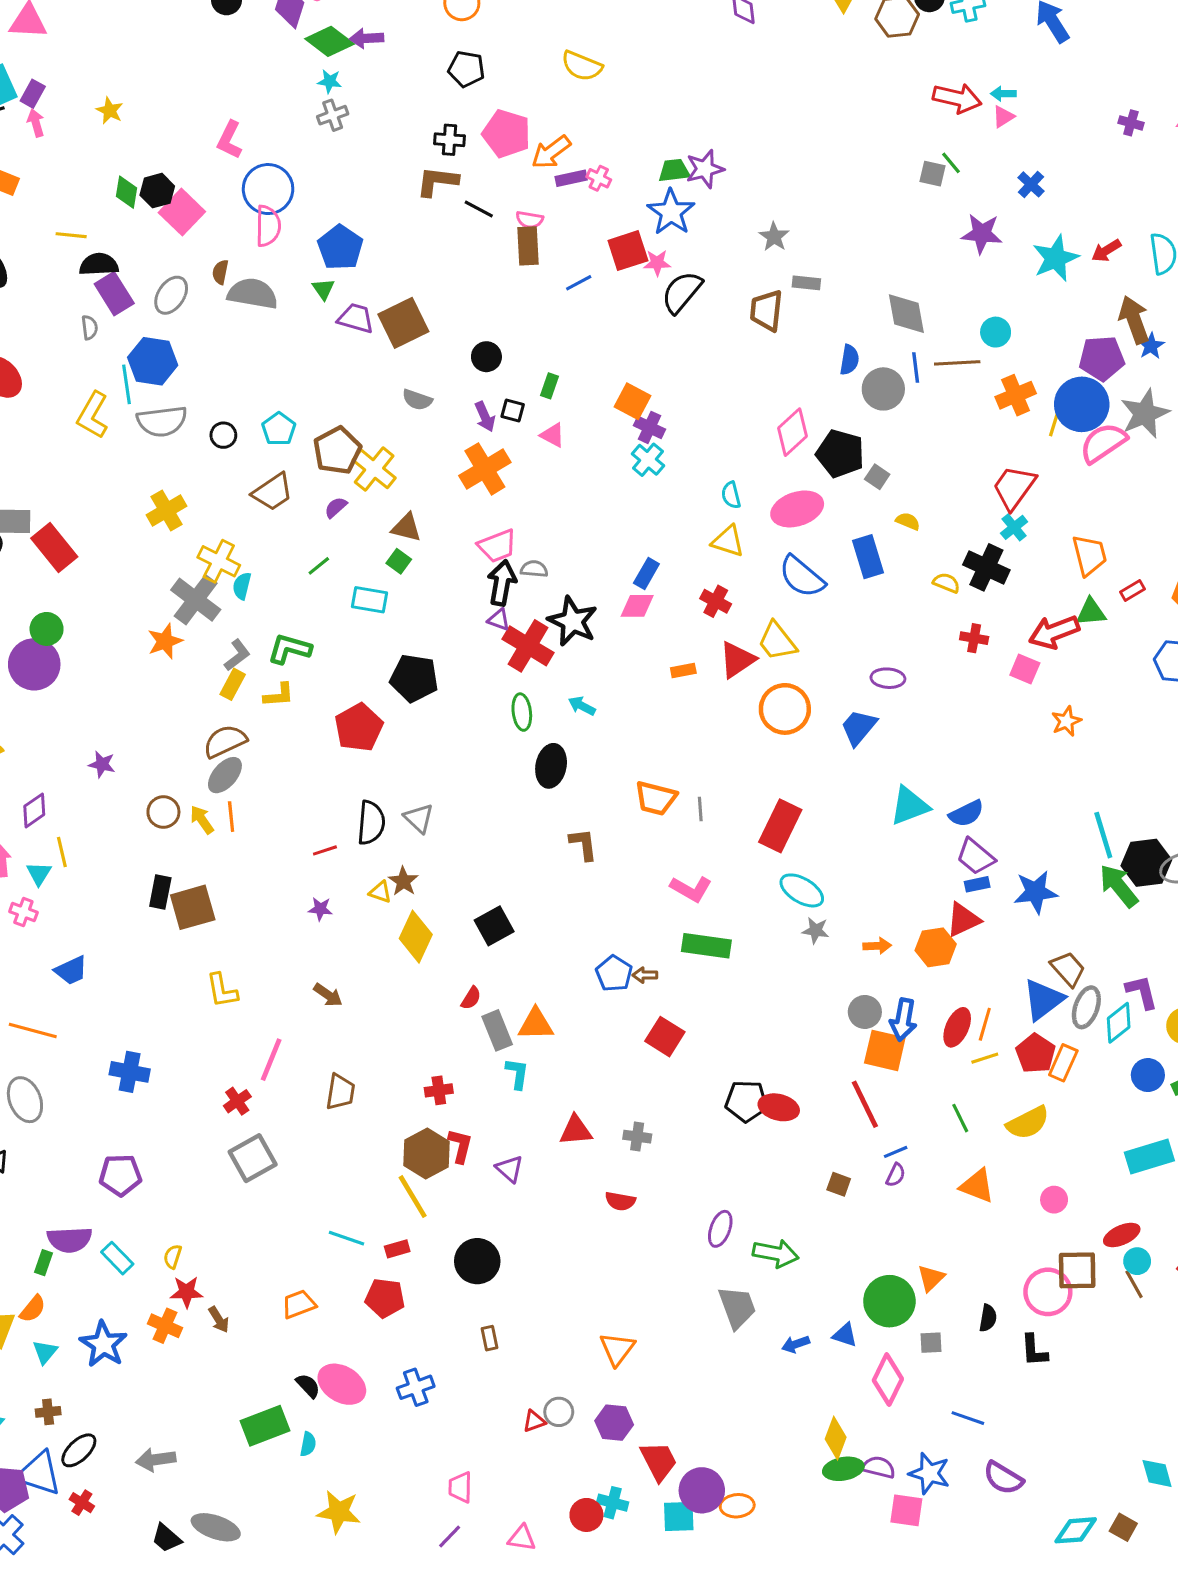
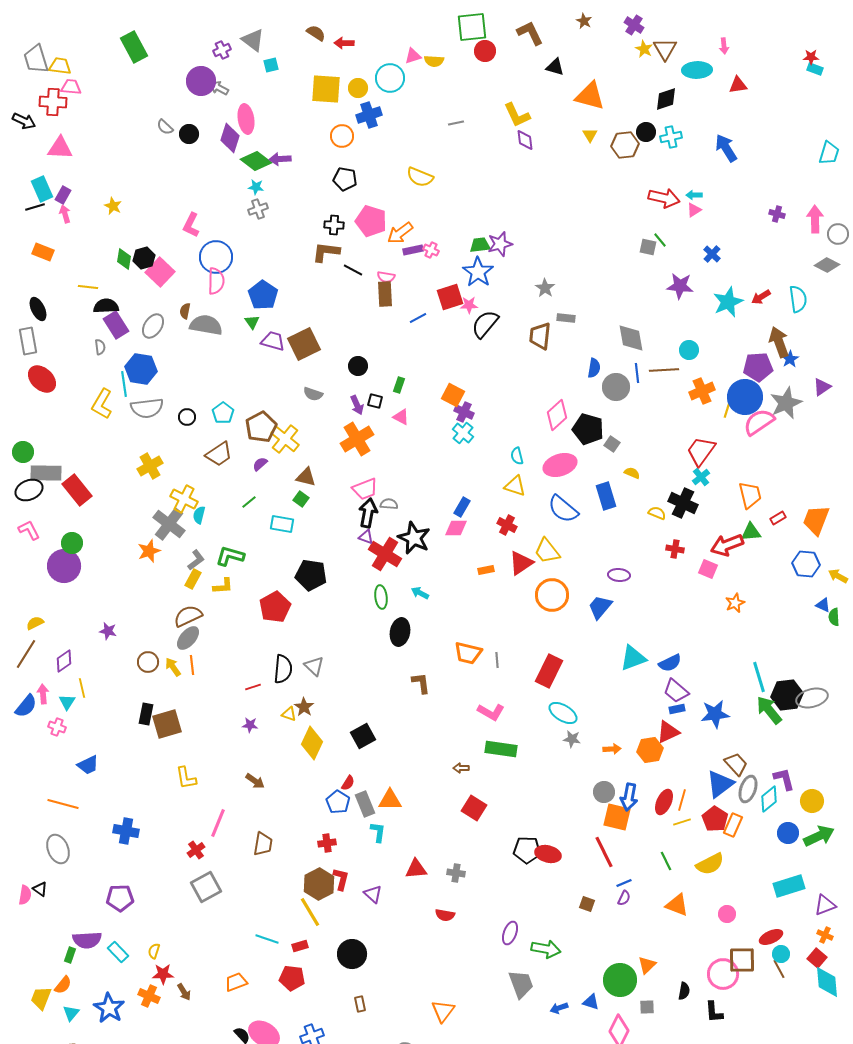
blue pentagon: (614, 974) -> (338, 802), moved

